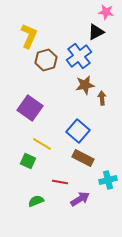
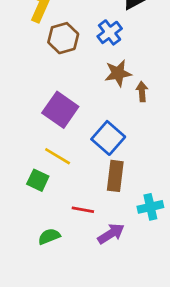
blue cross: (79, 56) -> (110, 32), size x0.7
purple square: (30, 108) -> (60, 110), moved
brown rectangle: (83, 158) -> (115, 176), turned 70

